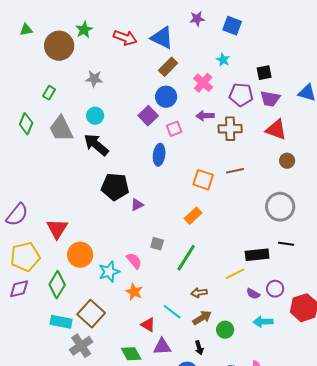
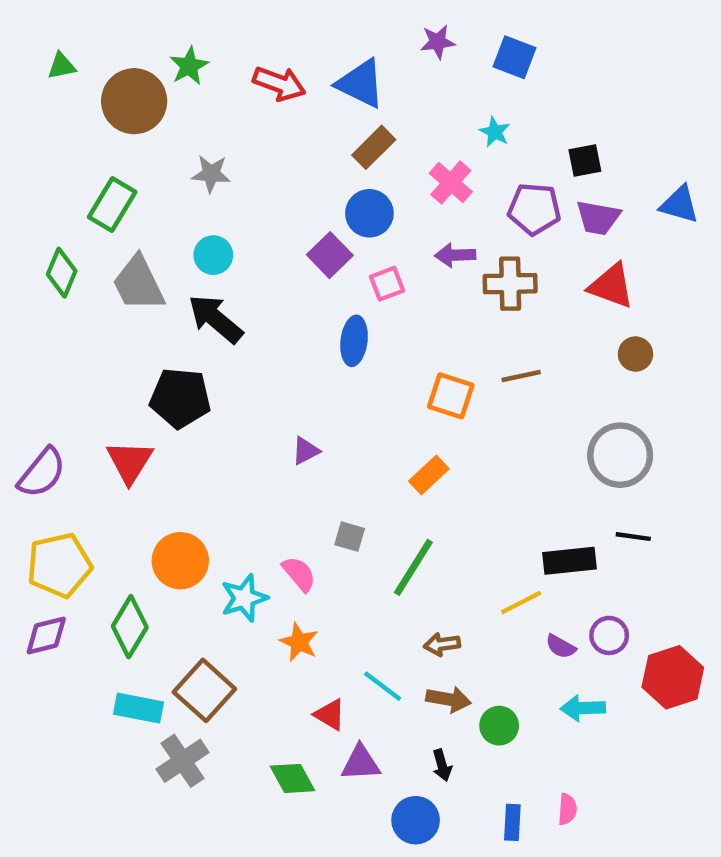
green rectangle: (49, 93) -> (112, 204), size x1.6
black pentagon: (115, 187) -> (180, 398), moved
red triangle: (57, 229) -> (130, 462), moved
brown arrow: (202, 318) -> (449, 699), turned 42

